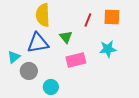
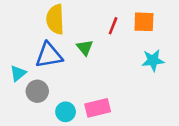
cyan star: (108, 49) -> (153, 60), moved
pink rectangle: (76, 60) -> (98, 108), moved

